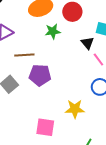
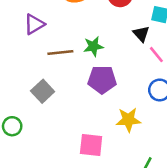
green star: (53, 31) -> (93, 46), moved
purple pentagon: (40, 75) -> (102, 80), moved

